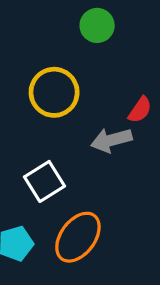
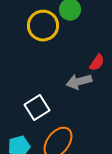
yellow circle: (54, 92) -> (43, 26), moved

